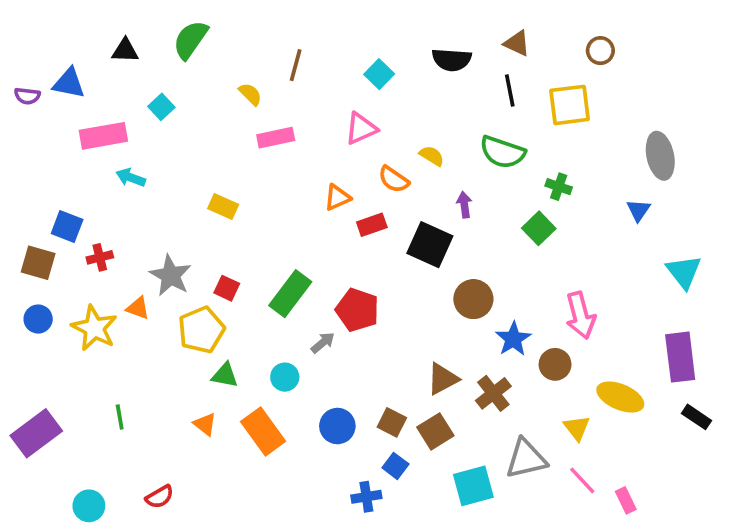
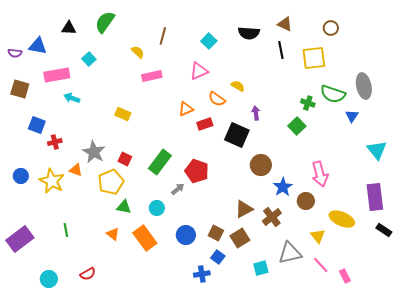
green semicircle: (502, 152) -> (333, 94), moved
brown square: (38, 263) -> (20, 89), moved
cyan square: (473, 486) -> (261, 268), size x0.7

